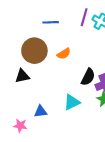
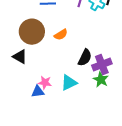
black triangle: (22, 76) -> (20, 57), turned 42
pink star: (20, 126) -> (45, 83), moved

